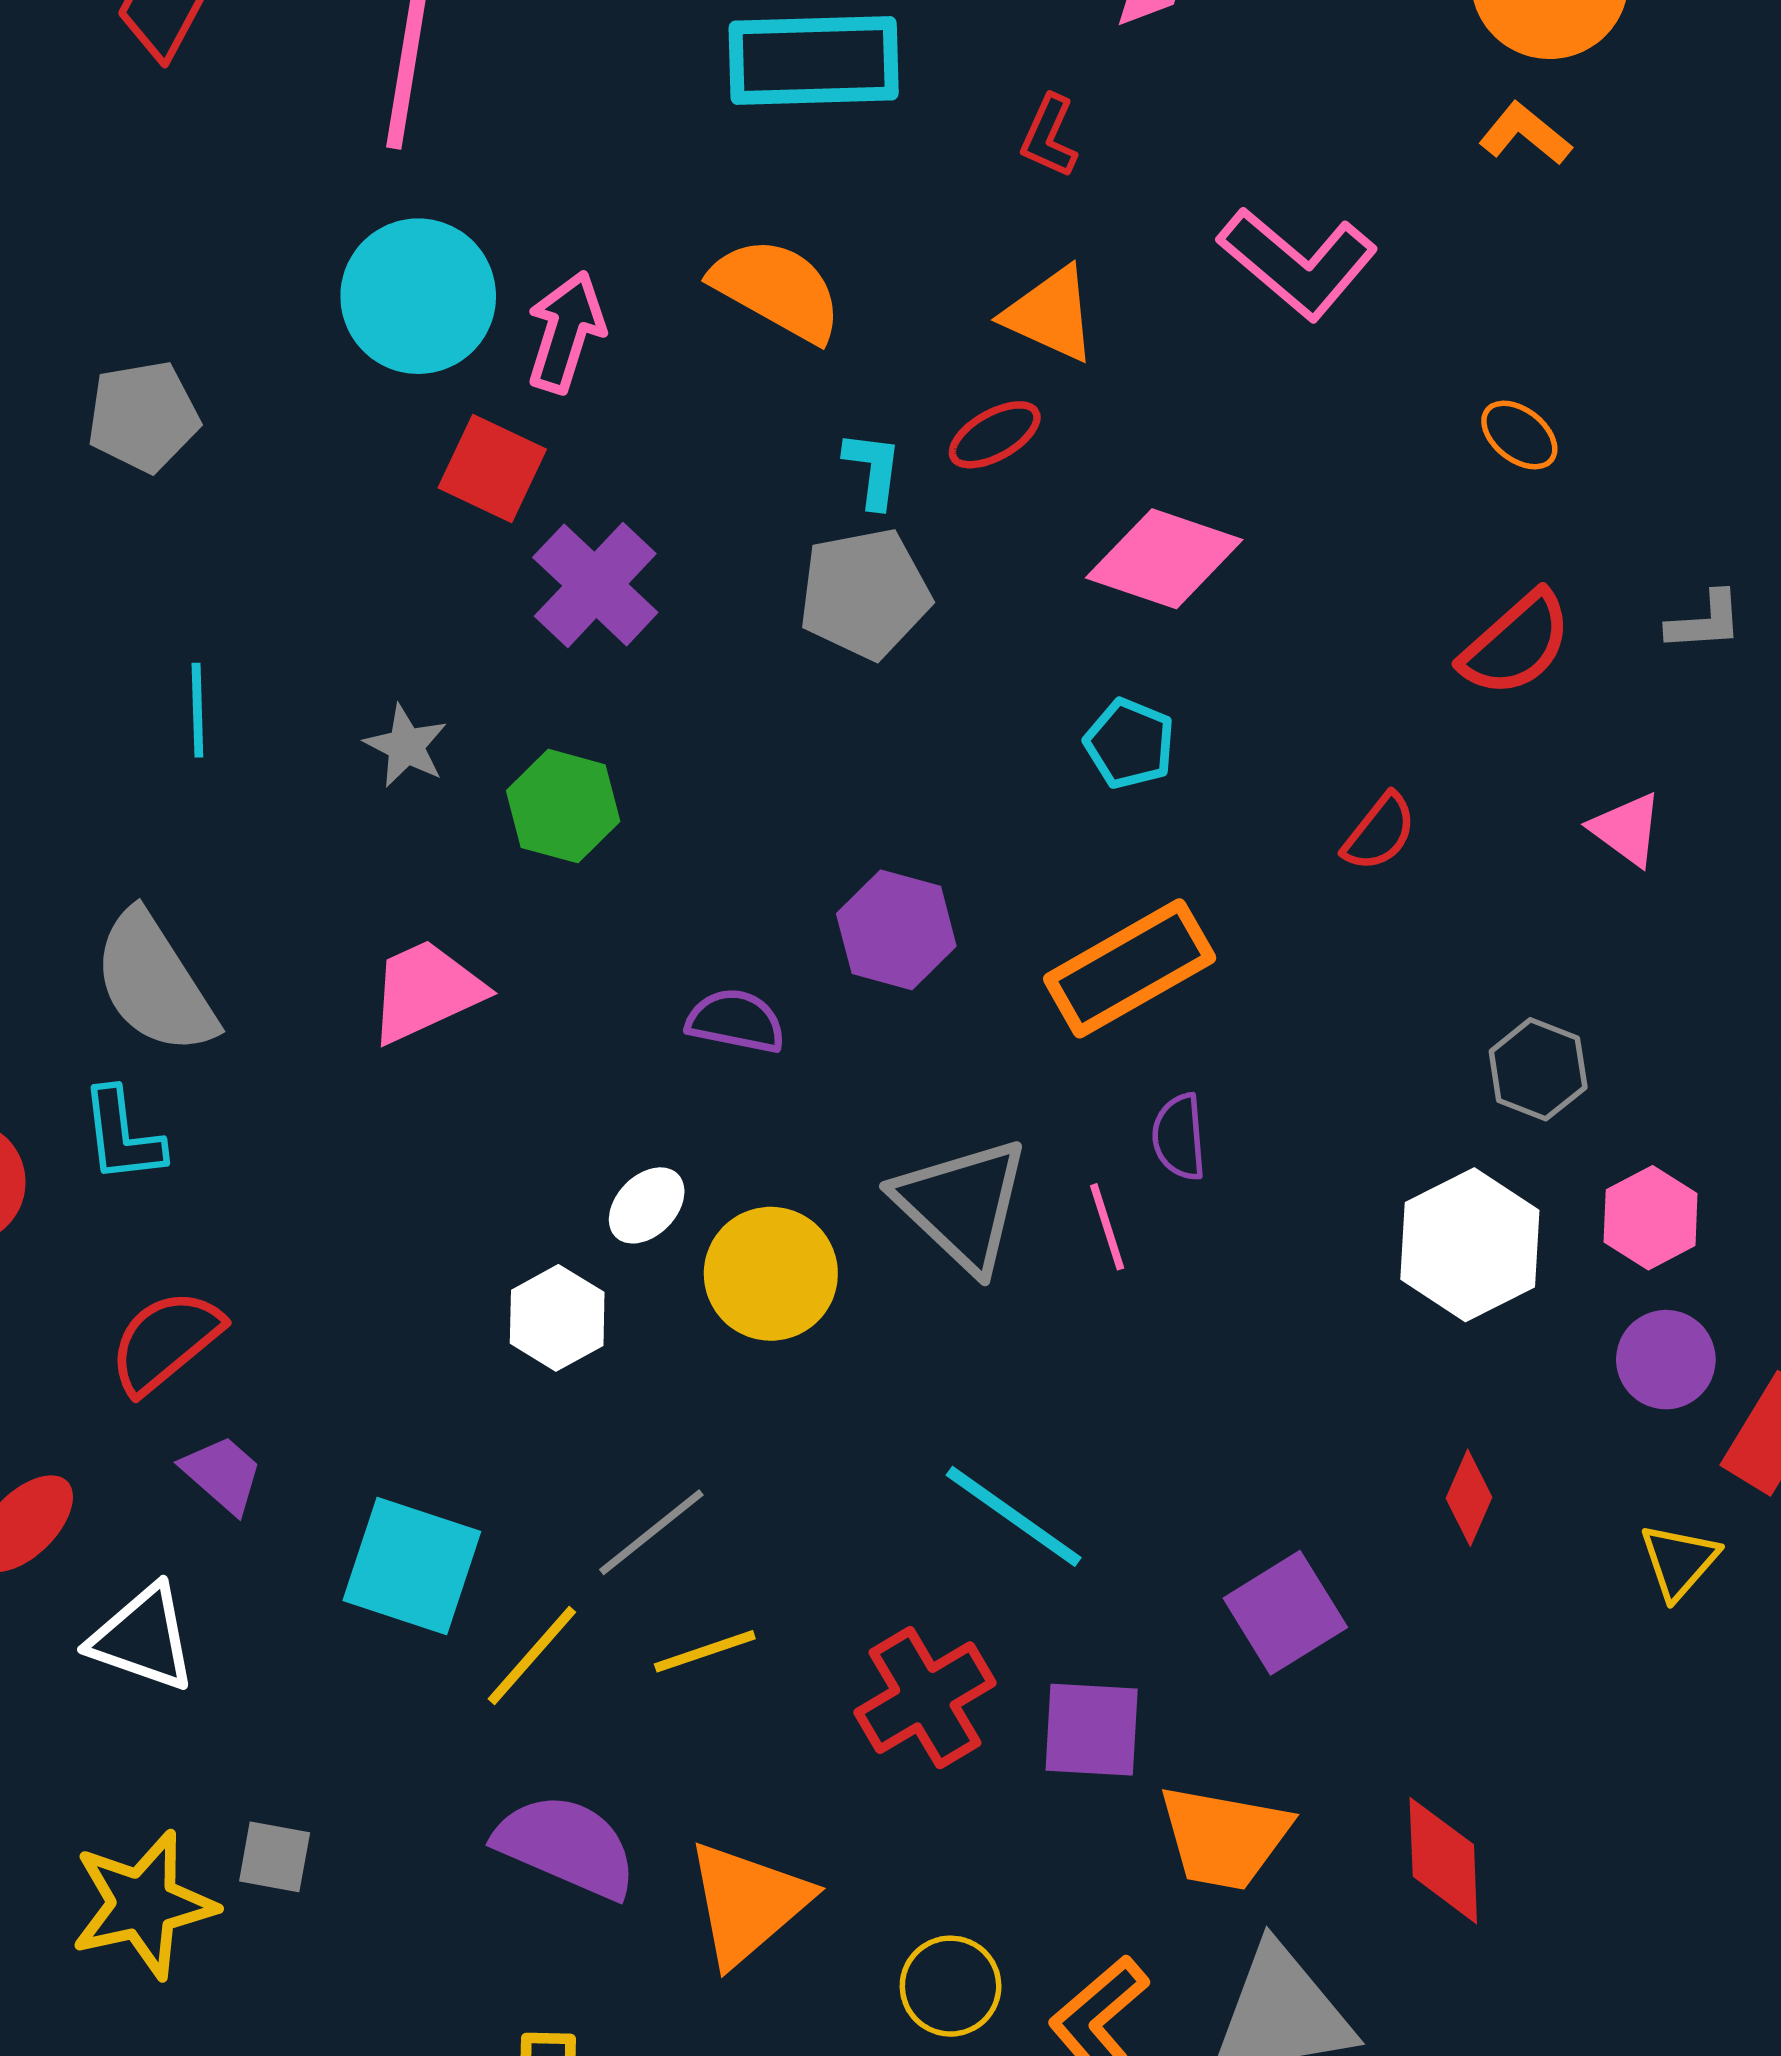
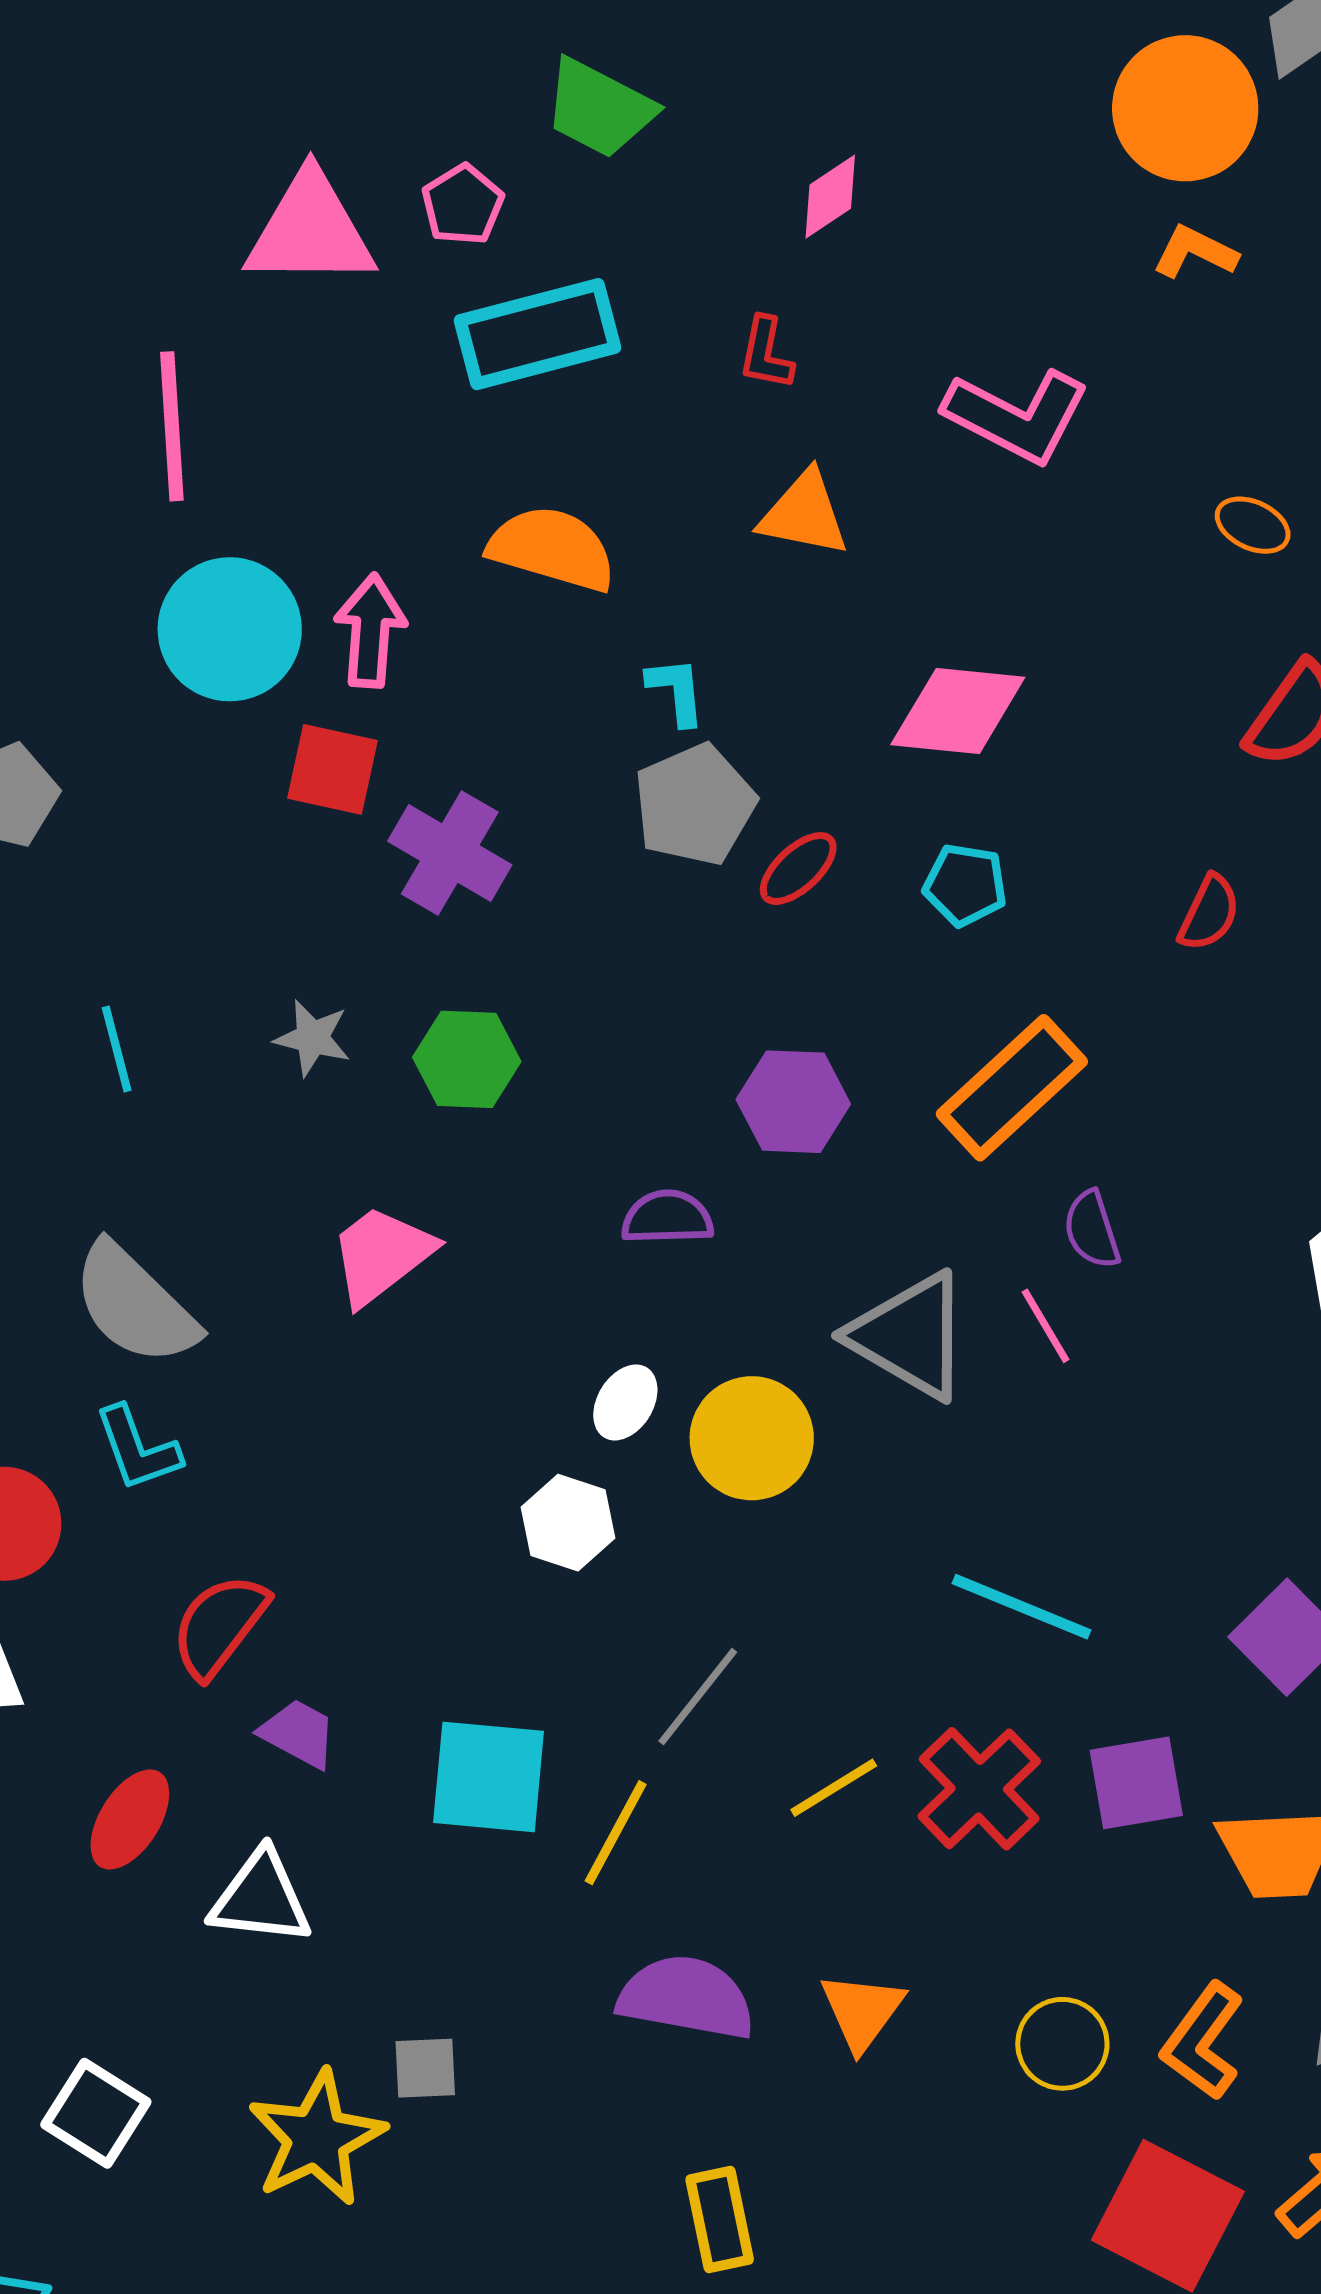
red ellipse: (995, 435) -> (798, 869), moved
yellow line: (705, 1651) -> (834, 1788), moved
orange triangle: (748, 1903) -> (862, 2011), size x0.7

